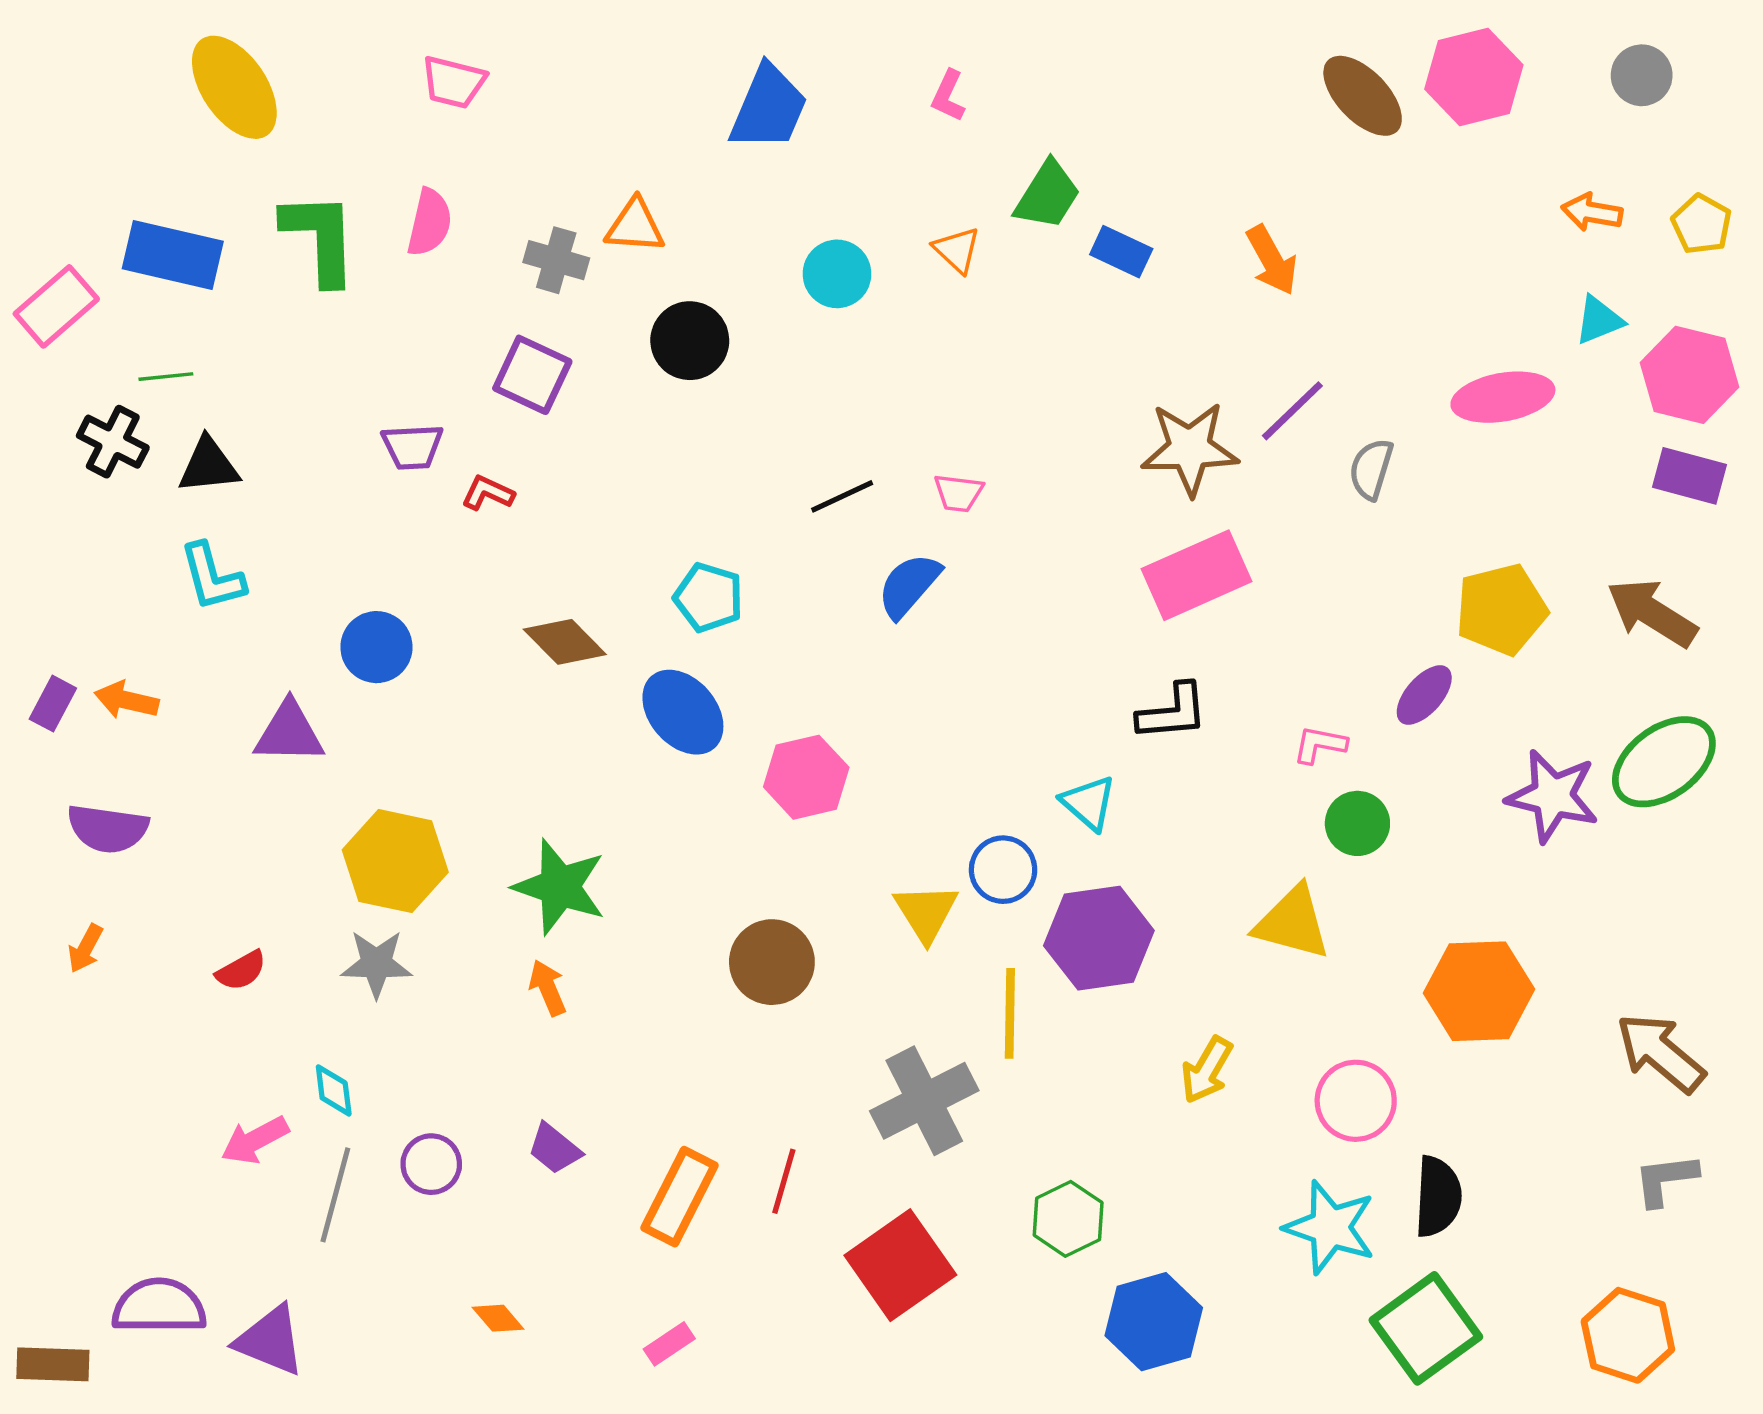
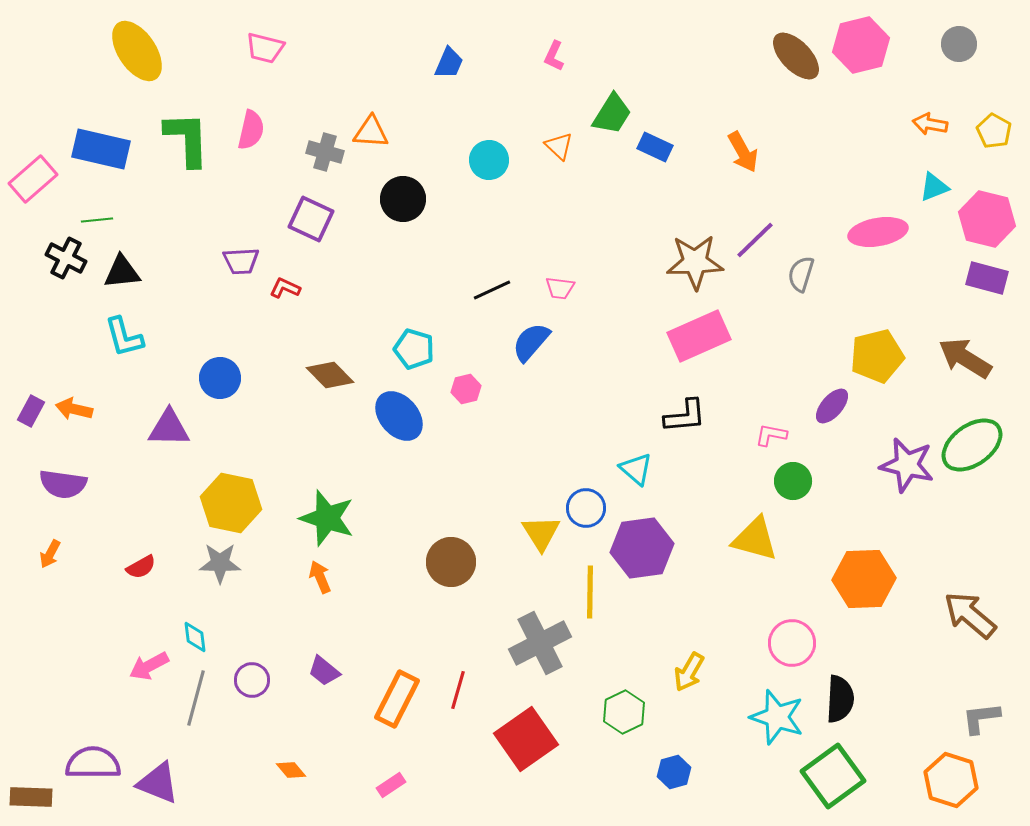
blue trapezoid: (769, 108) -> (449, 63), size x0.6
pink hexagon: (806, 777) -> (466, 389), moved, size x0.6
yellow arrow: (1207, 1070) -> (689, 672), moved
gray L-shape: (1666, 1180) -> (981, 718), moved
blue hexagon: (1154, 1322) -> (674, 772), size x0.6

